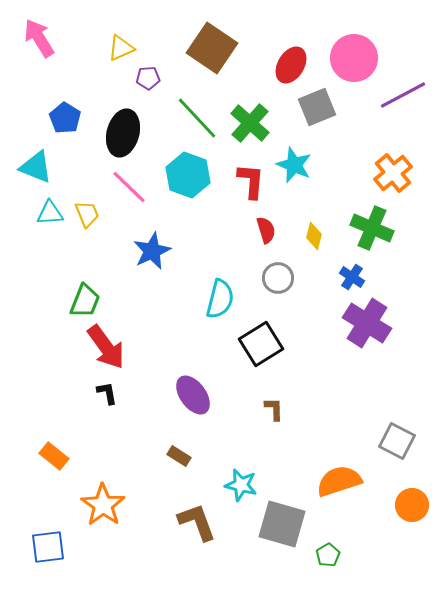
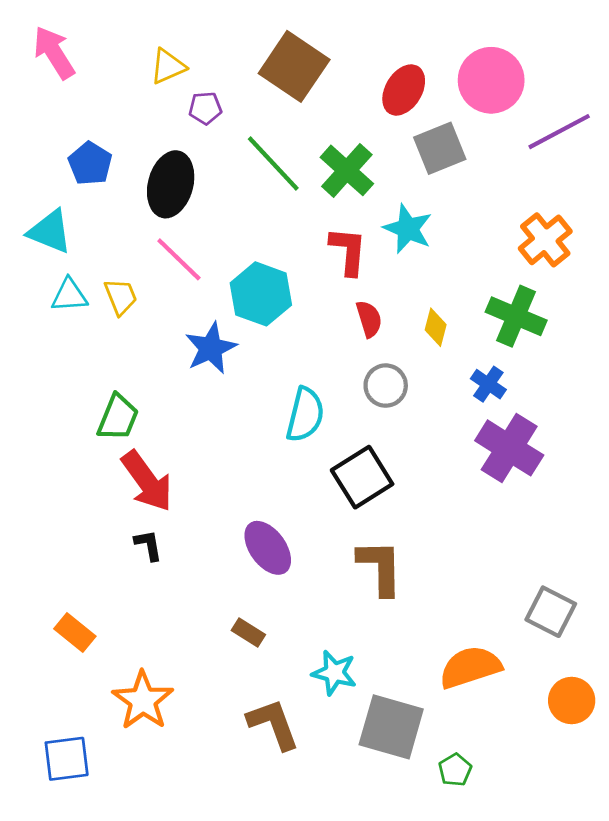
cyan hexagon: (188, 175) -> (261, 294), moved
brown L-shape: (274, 409) -> (380, 567), size x1.8

